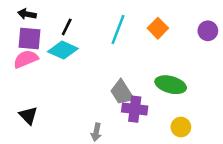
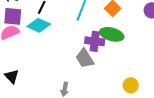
green ellipse: (171, 85) -> (112, 34), moved
purple cross: (135, 109) -> (95, 41), moved

